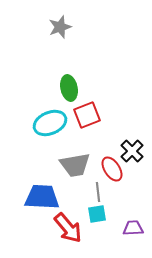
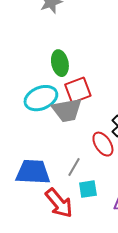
gray trapezoid: (75, 165) -> (67, 110), moved
gray line: (98, 192) -> (74, 167), moved, turned 36

